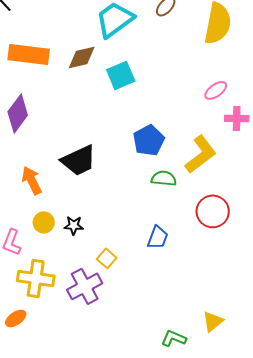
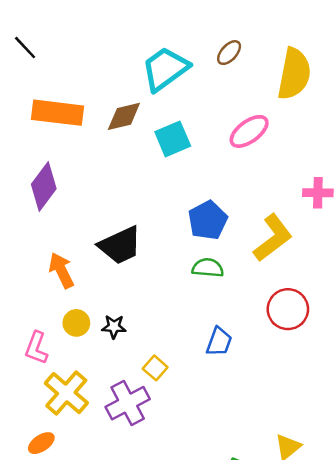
pink ellipse: (216, 90) -> (249, 131), moved, size x1.4
green semicircle: (164, 178) -> (208, 268), moved
yellow cross: (36, 278) -> (66, 393), turned 33

